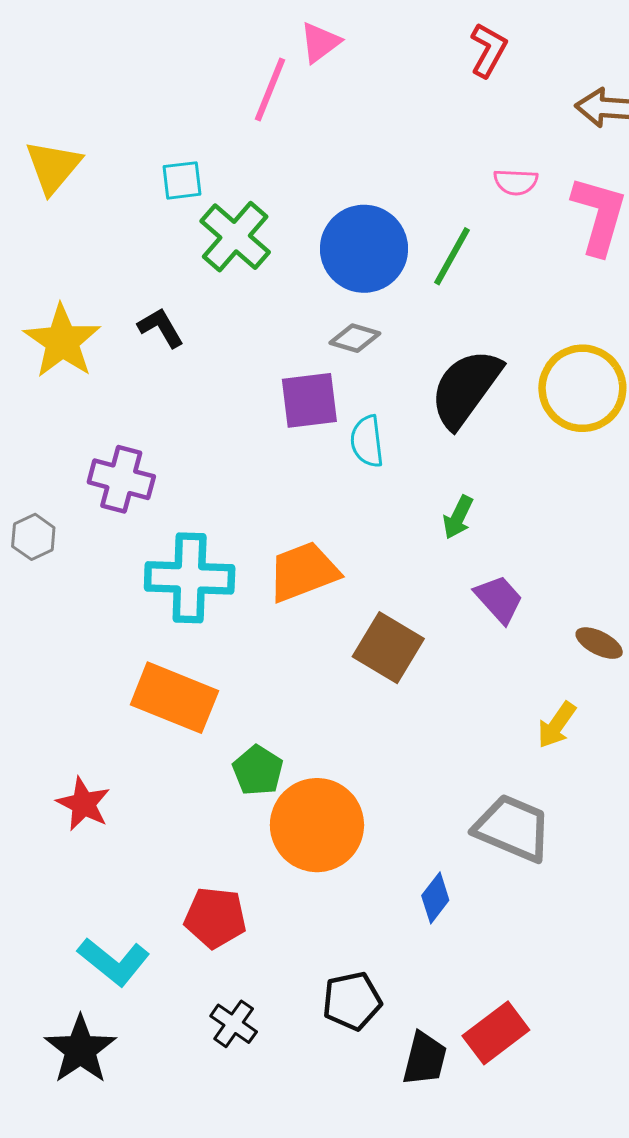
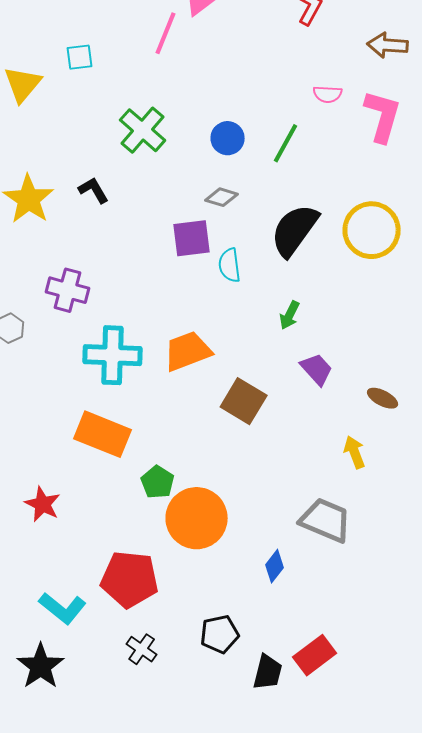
cyan square: (182, 180) -> (80, 57), moved
blue circle: (364, 249) -> (228, 138), size x0.6
yellow arrow: (557, 725) -> (355, 452), turned 124
red pentagon: (215, 918) -> (130, 579), size x1.4

